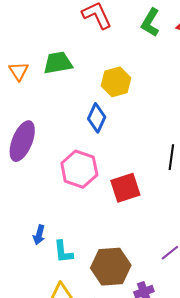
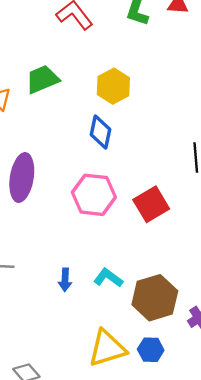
cyan L-shape: (63, 252) -> (108, 278), moved, turned 145

